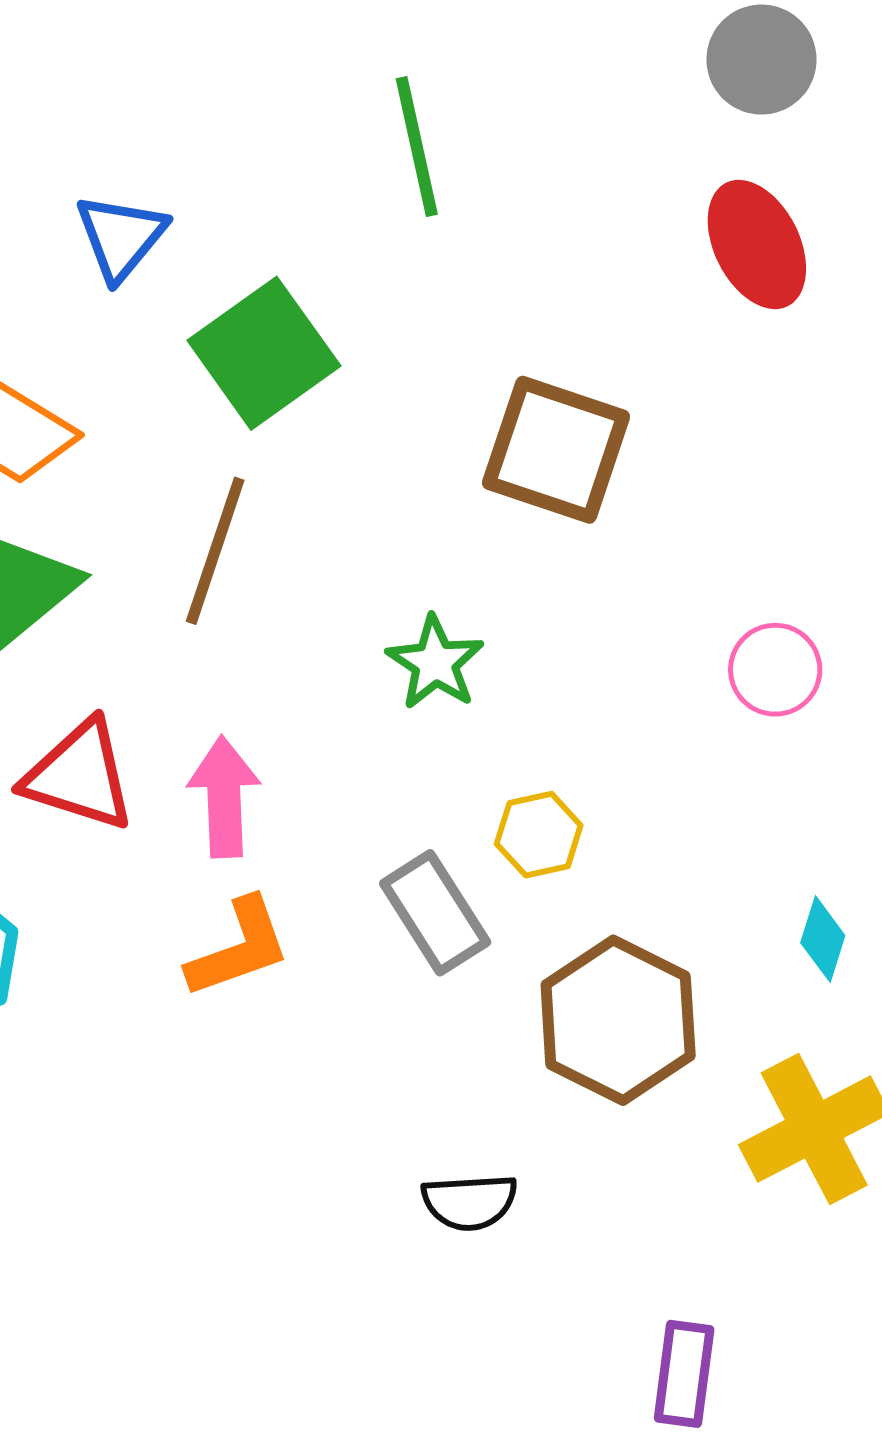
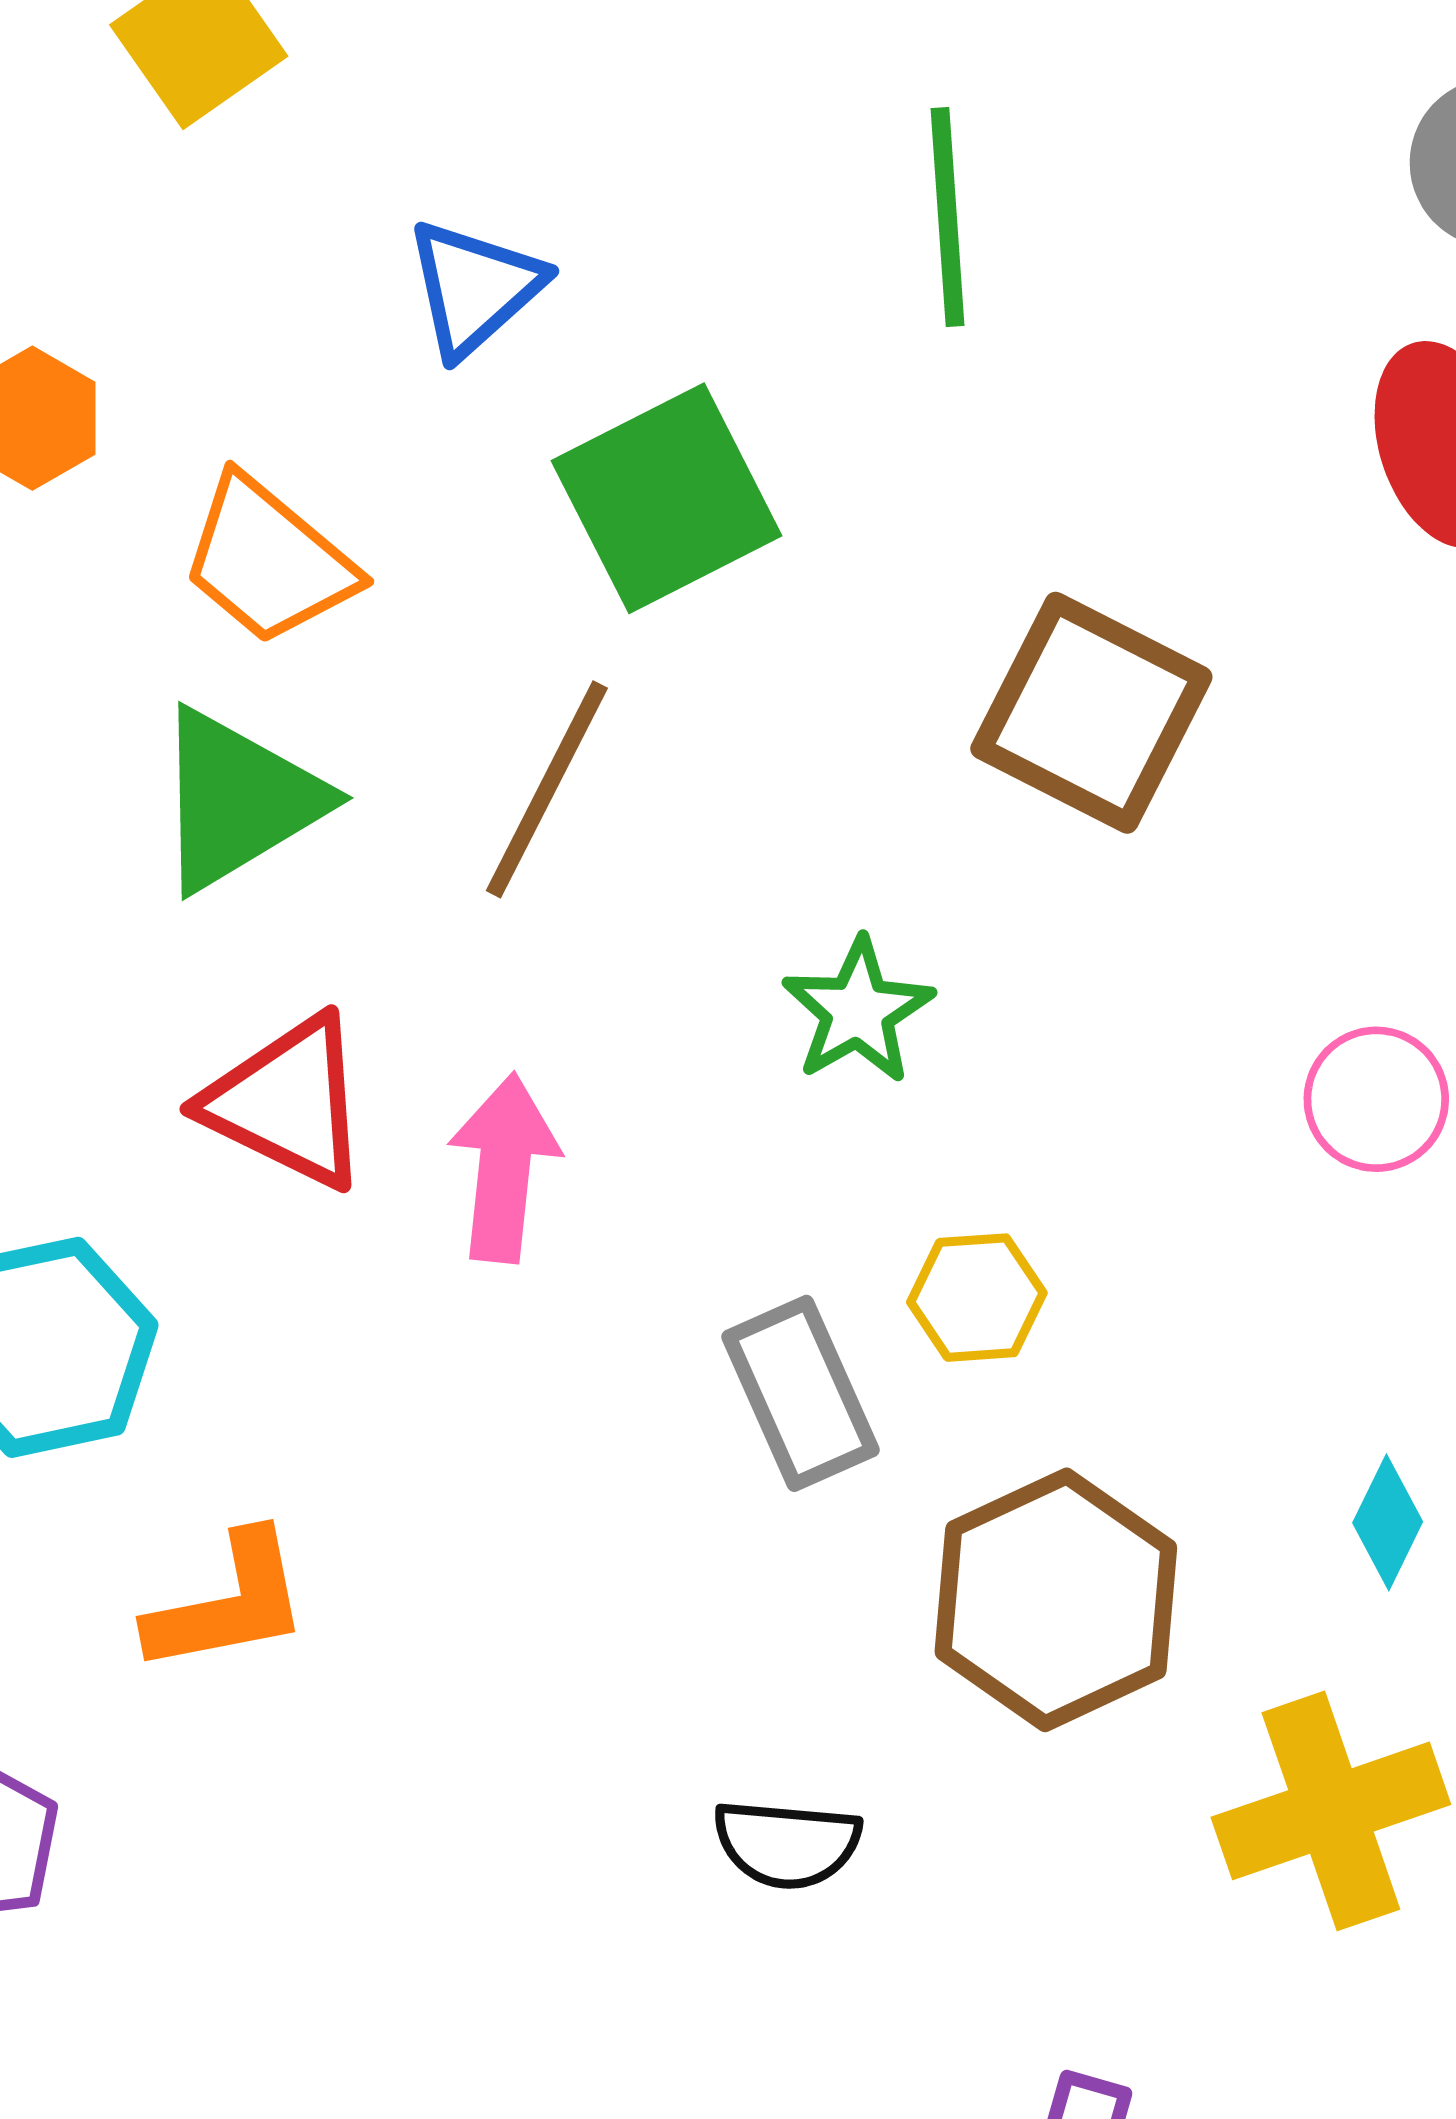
orange L-shape: (239, 948) -> (228, 1603), moved

